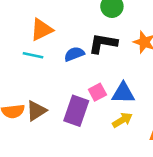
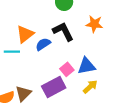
orange triangle: (42, 30) -> (25, 34), moved
black L-shape: (103, 43) -> (63, 32), turned 65
purple rectangle: (76, 111) -> (54, 87), turned 55

